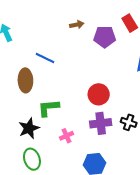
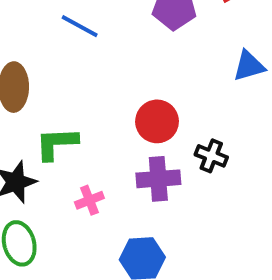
blue line: (45, 58) -> (80, 26), moved
black cross: (129, 122) -> (211, 156), moved

